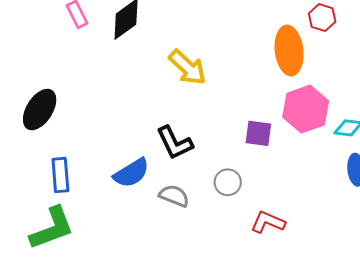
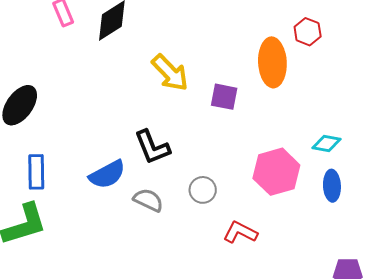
pink hexagon: (306, 109) -> (276, 172), moved
purple square: (258, 133) -> (224, 97), moved

